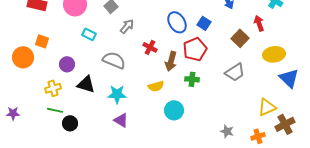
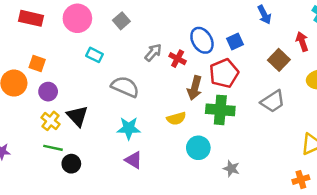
blue square: (204, 23) -> (235, 42), turned 32
gray arrow: (127, 26) -> (153, 53), moved
red cross: (150, 47) -> (178, 59), moved
purple circle: (67, 64) -> (48, 92), moved
green cross: (192, 79) -> (220, 110), size x1.6
black triangle: (86, 84) -> (77, 116), moved, turned 30
yellow cross: (53, 88) -> (51, 121), turned -35
gray star: (227, 131) -> (231, 169), moved

